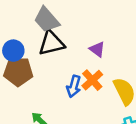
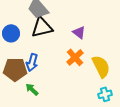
brown pentagon: (18, 72) -> (15, 69), moved
blue arrow: (74, 86) -> (32, 62), moved

